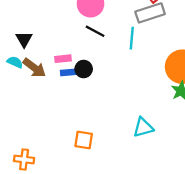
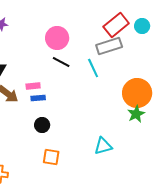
cyan line: (132, 38) -> (93, 68), turned -30
black circle: (84, 69) -> (42, 125), moved

